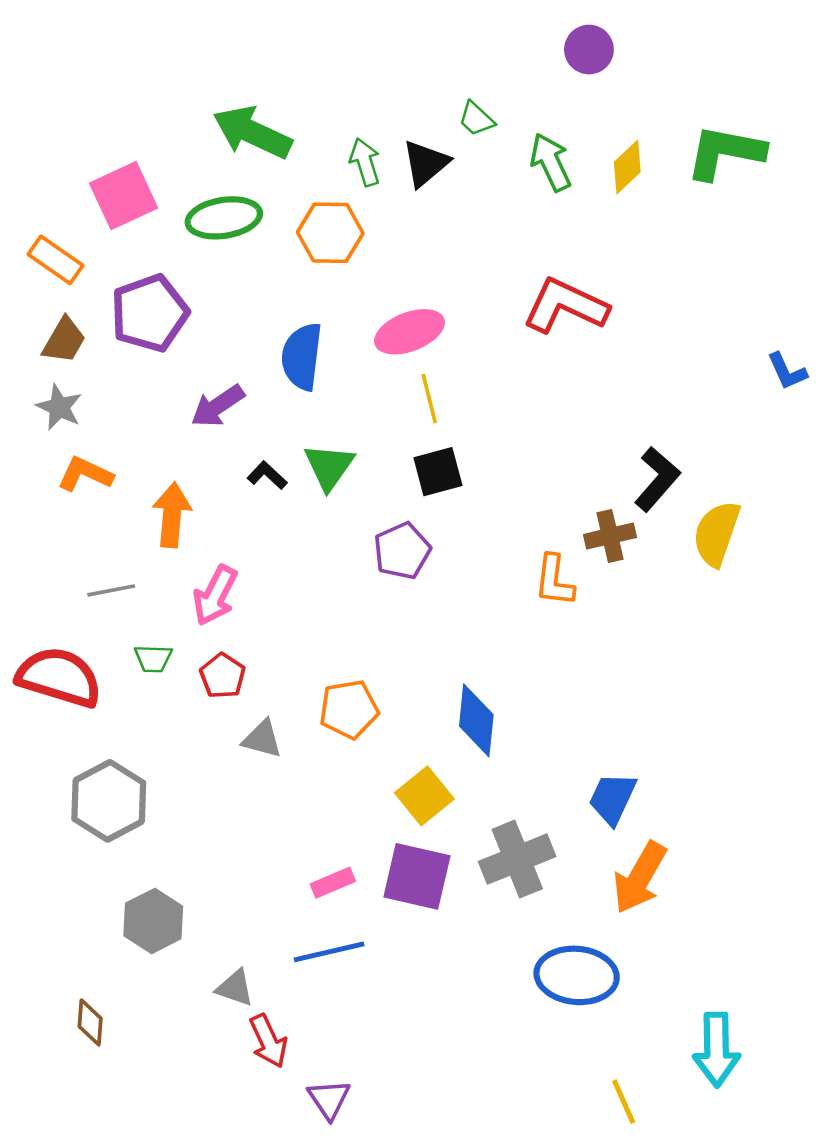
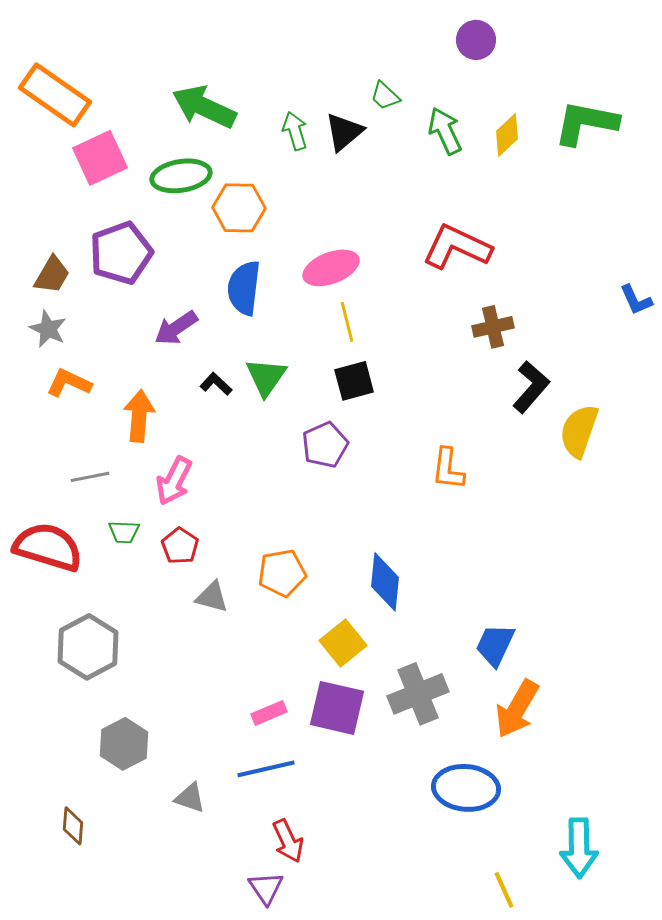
orange hexagon: (330, 233) -> (239, 208), moved
orange rectangle: (55, 260) -> (55, 95), moved, size x1.6
brown cross: (610, 536) -> (493, 327), moved
red arrow: (268, 1041) -> (288, 841), moved

